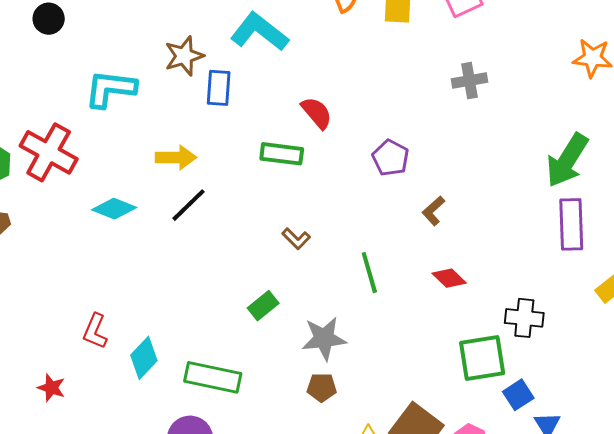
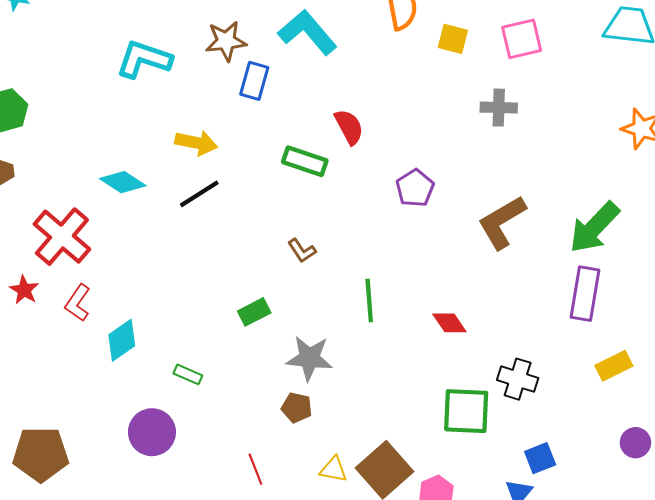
gray cross: (469, 81) -> (499, 108), moved
red cross: (49, 152) -> (62, 237), moved
brown L-shape: (433, 211) -> (502, 222), moved, size x1.8
green rectangle: (213, 377) -> (188, 374), size x0.5
red star: (51, 388) -> (24, 290), moved
blue square: (518, 395) -> (540, 458), moved

